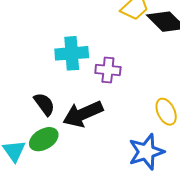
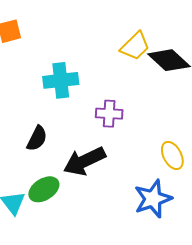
cyan cross: (72, 53) -> (61, 80), moved
black semicircle: (44, 104) -> (37, 138), moved, turned 65

